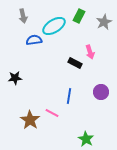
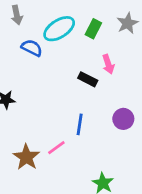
green rectangle: (79, 16) -> (93, 29), moved
blue semicircle: (34, 40) -> (32, 48), turned 35
pink line: (52, 113) -> (56, 148), turned -64

